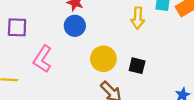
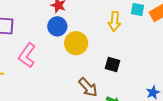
yellow circle: (103, 59) -> (76, 43), moved

